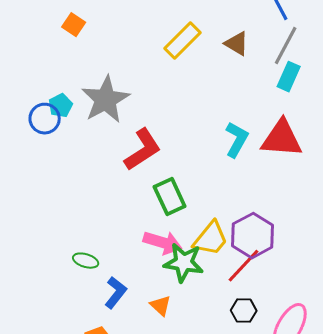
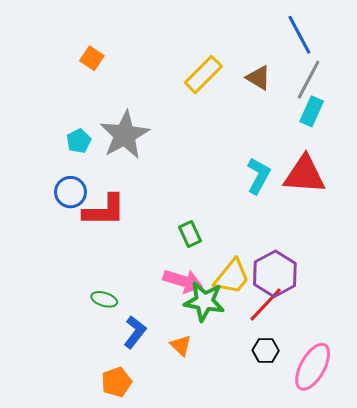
blue circle: (45, 119) -> (70, 192), moved
red L-shape: (143, 150) -> (104, 210), moved, turned 33
green rectangle: (170, 197) -> (190, 234), size x0.7

